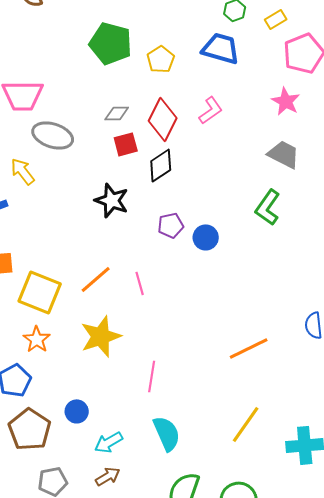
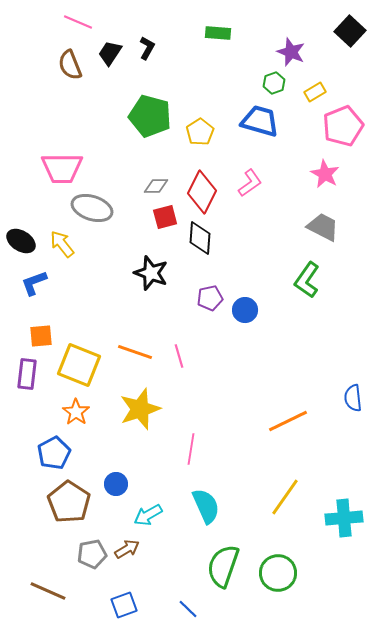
black diamond: (161, 165) -> (200, 238), turned -52
orange line: (96, 279) -> (135, 352), turned 60
brown arrow: (108, 476) -> (127, 549), moved

